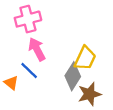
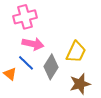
pink arrow: (37, 49) -> (33, 44), turned 130
gray diamond: (73, 76) -> (51, 67), moved

